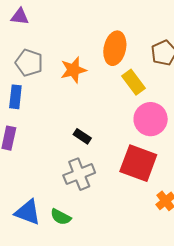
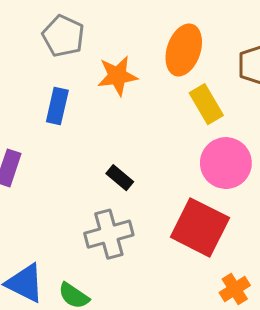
gray pentagon: (29, 63) -> (63, 36), moved
blue rectangle: (15, 97) -> (57, 106), moved

